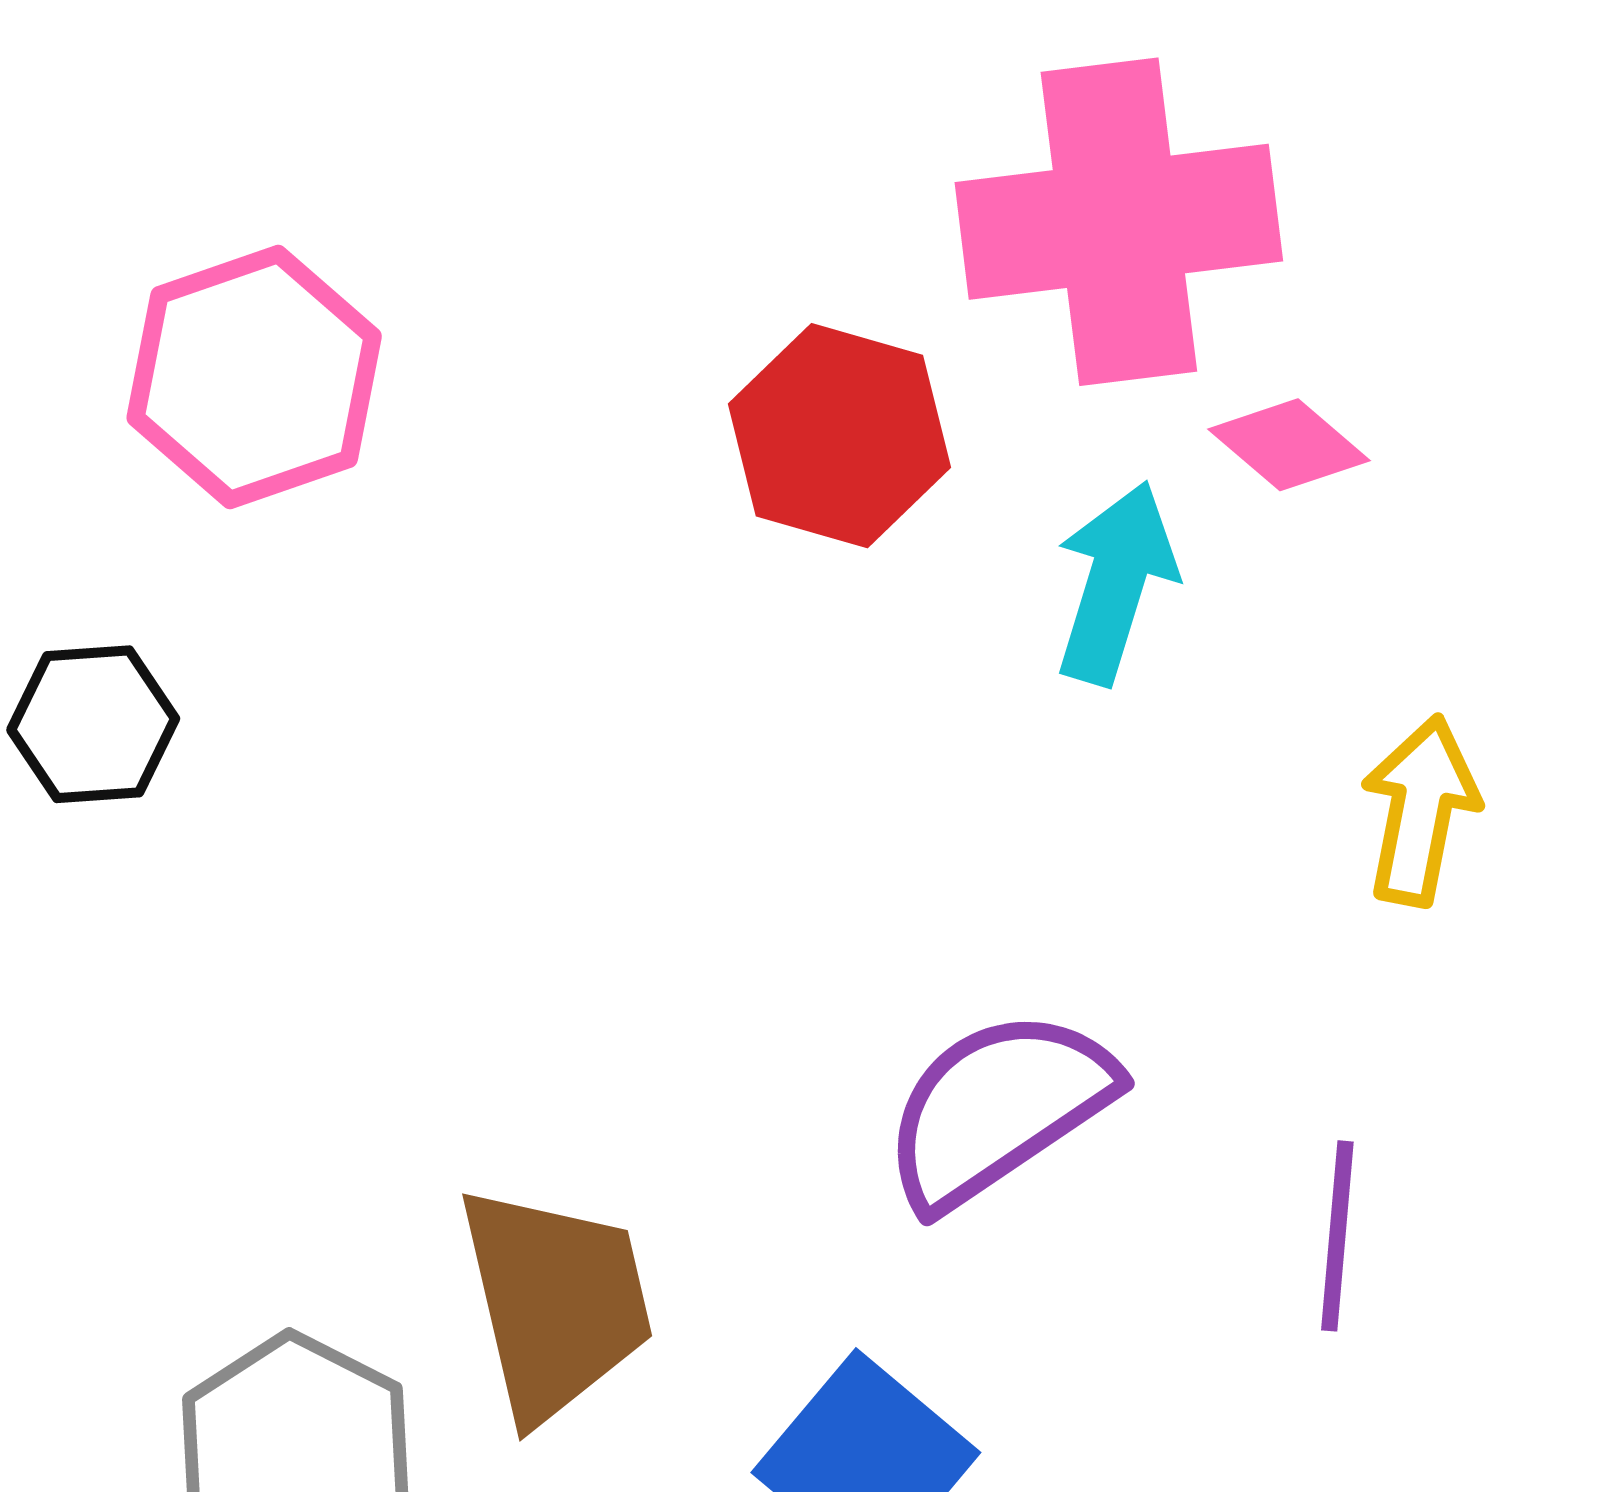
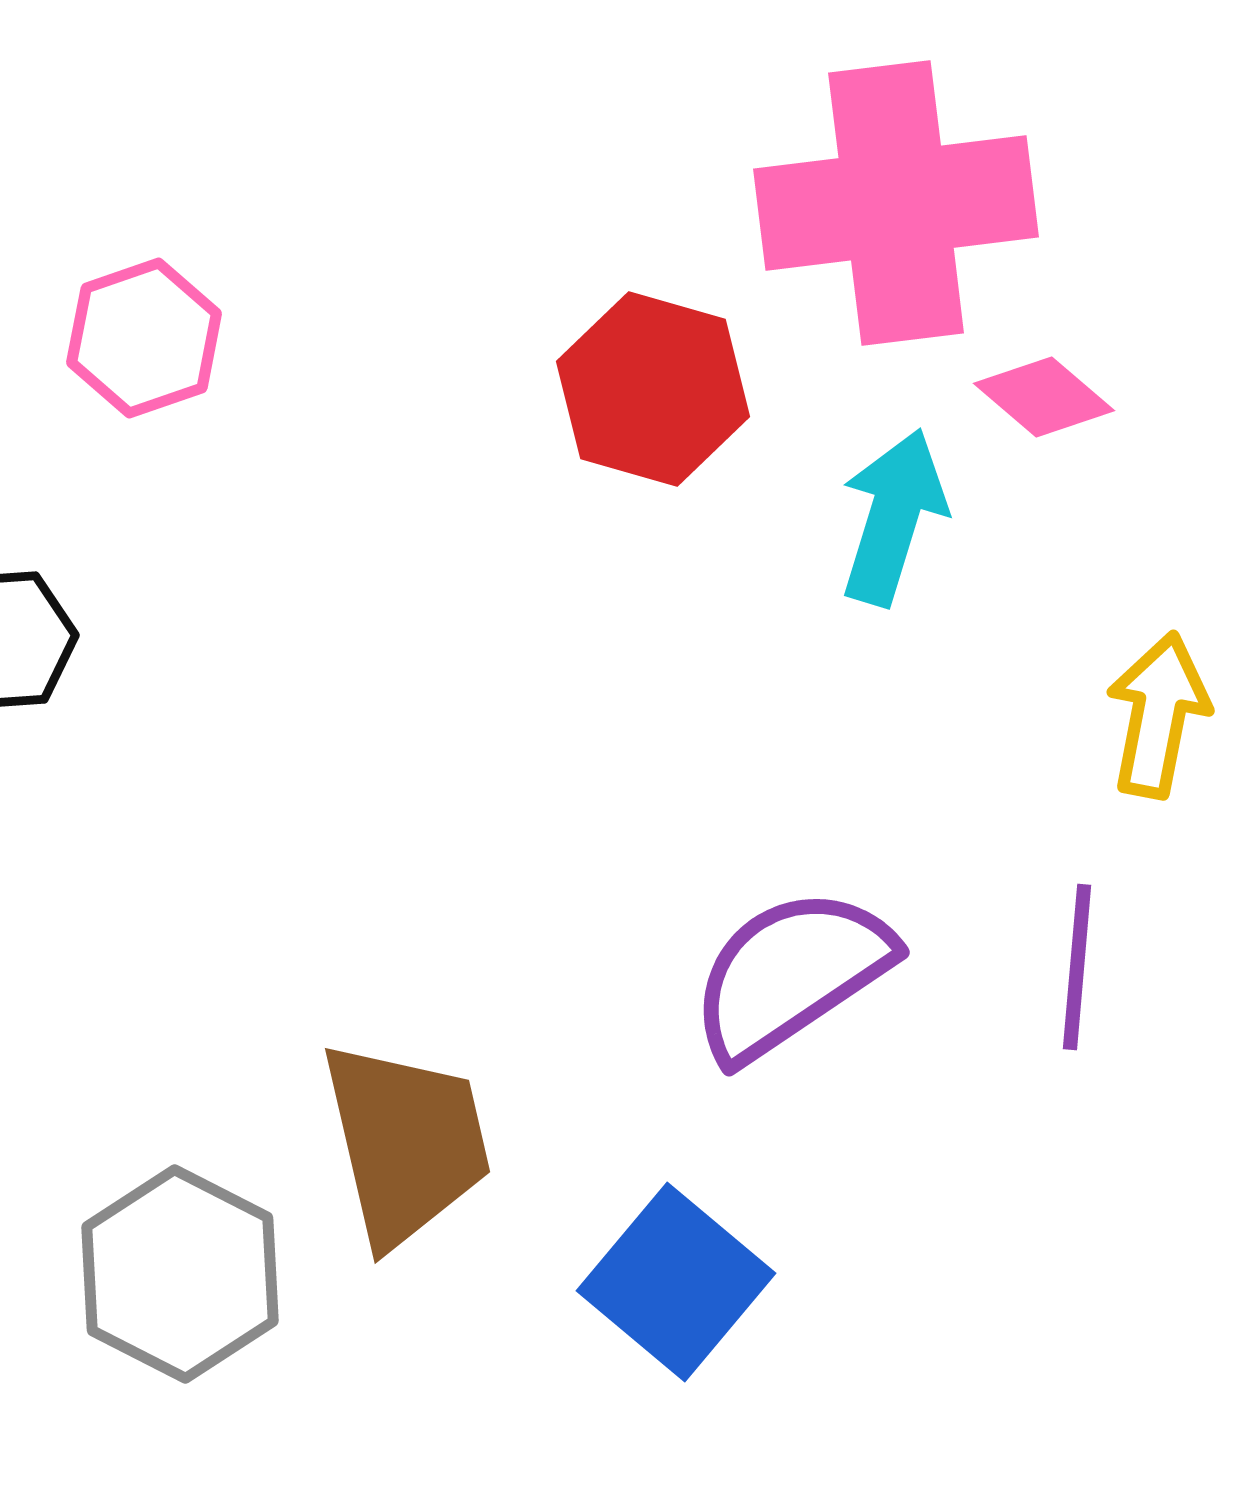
pink hexagon: (254, 377) -> (144, 338), size x0.7
purple line: (1337, 1236) -> (1077, 967), moved

